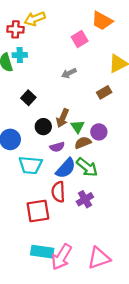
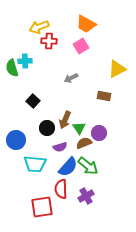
orange trapezoid: (102, 21) -> (86, 24), moved
red cross: (16, 29) -> (49, 41), moved
brown rectangle: (104, 92) -> (104, 96), turned 40

